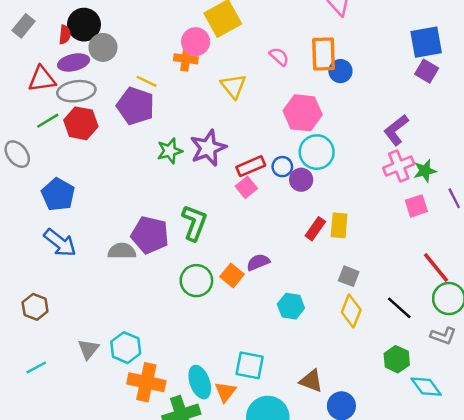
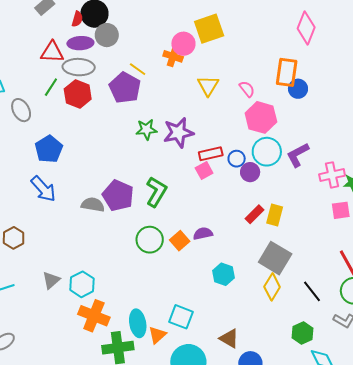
pink semicircle: (279, 57) -> (247, 89), moved
green line: (48, 121) -> (51, 87), turned -36
purple L-shape: (396, 130) -> (298, 155), moved
gray square: (349, 276) -> (275, 258), size x1.8

